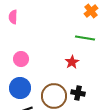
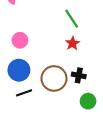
green line: (85, 38) -> (72, 19), moved, turned 48

